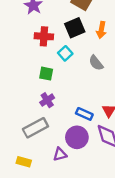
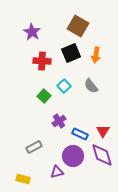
cyan square: (65, 53) -> (64, 86), moved
green square: (46, 74) -> (44, 96), turned 32
purple cross: (47, 100) -> (59, 121), moved
gray rectangle: (35, 128) -> (34, 147), size x0.7

